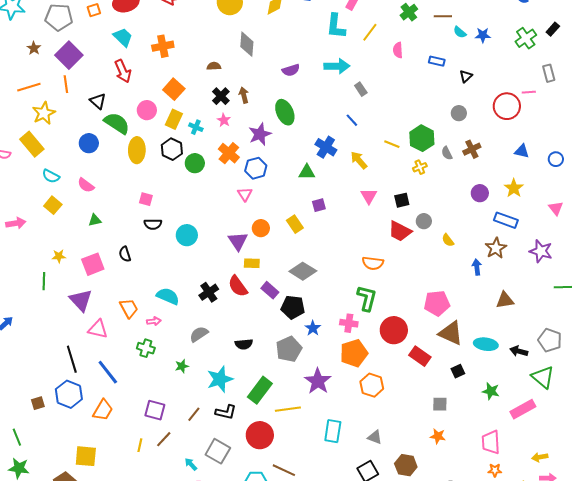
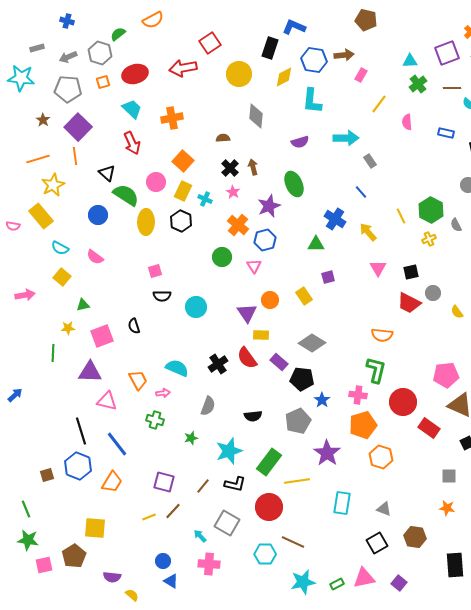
cyan L-shape: (336, 26) -> (312, 101), moved
yellow line: (392, 144) -> (401, 216), turned 42
green circle: (195, 163) -> (222, 257), moved
pink square: (146, 199) -> (155, 271), turned -32
green triangle: (95, 220) -> (83, 305), moved
purple triangle: (81, 300) -> (90, 372), turned -45
gray semicircle: (199, 334) -> (208, 406), turned 144
yellow line: (140, 445) -> (149, 517), turned 56

